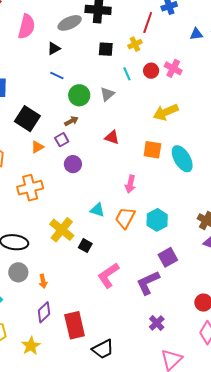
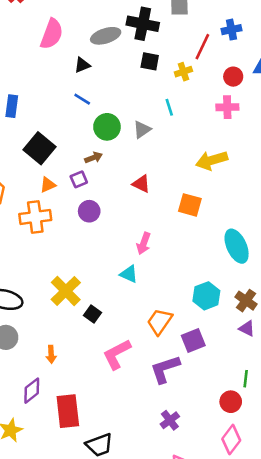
black square: (106, 49) -> (150, 61), moved
pink cross: (173, 68) -> (227, 107), turned -36
red circle: (151, 71) -> (233, 77), moved
cyan ellipse: (182, 159) -> (237, 246), moved
pink arrow: (130, 184) -> (144, 243), moved
orange cross: (30, 188) -> (35, 217), moved
cyan triangle: (97, 210) -> (129, 274), moved
orange trapezoid: (125, 218) -> (160, 322), moved
cyan hexagon: (157, 220) -> (206, 296), moved
orange arrow: (43, 281) -> (51, 354), moved

